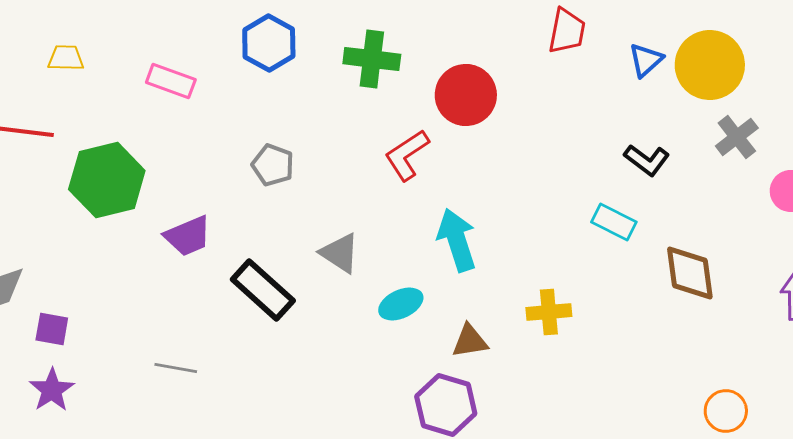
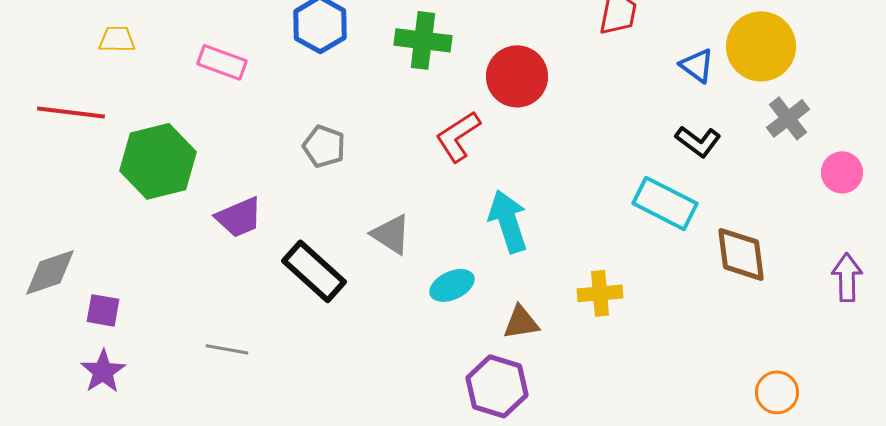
blue triangle: (646, 60) -> (697, 65), moved, turned -42
cyan rectangle: (614, 222) -> (665, 203), size x1.4

